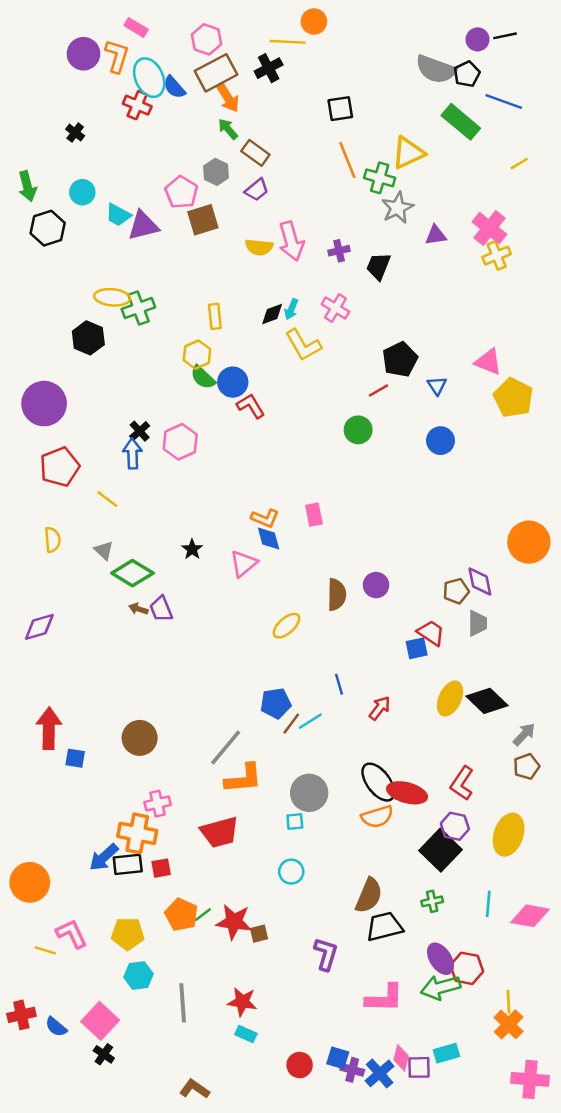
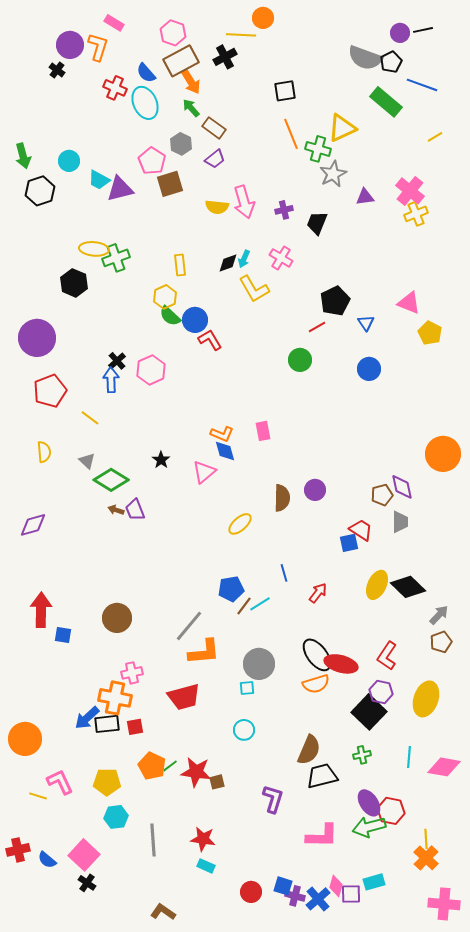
cyan ellipse: (149, 78) -> (145, 103), moved
black cross: (75, 133) -> (57, 70), moved
yellow pentagon: (513, 398) -> (430, 333), size x0.7

